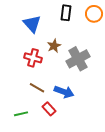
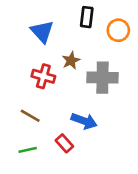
orange circle: (94, 14) -> (118, 30), moved
gray cross: (78, 59) -> (103, 78), turned 30
brown line: (37, 88) -> (30, 116), moved

